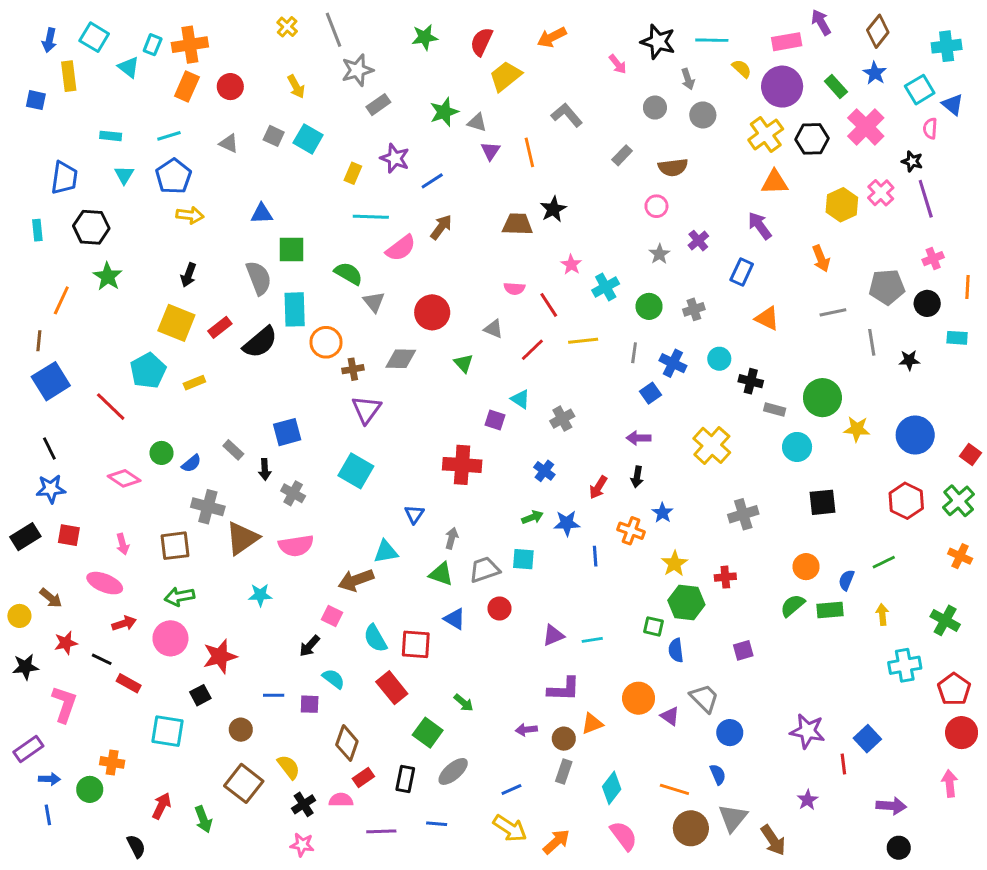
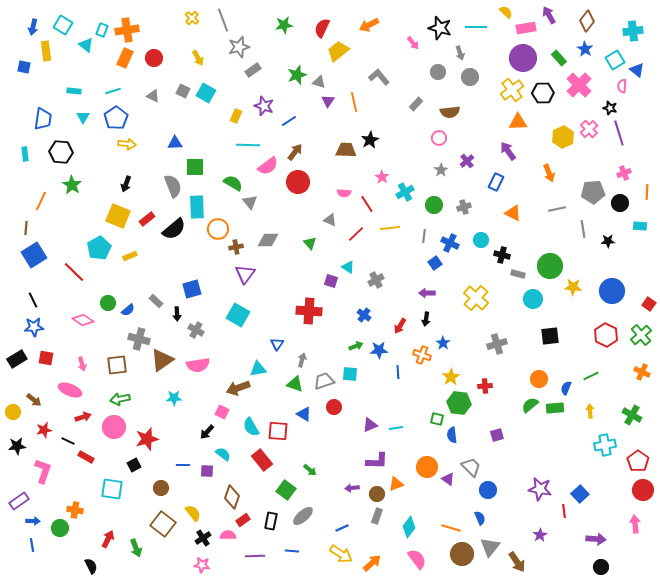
yellow semicircle: (742, 69) -> (506, 12), moved
red circle: (432, 312) -> (298, 182), moved

